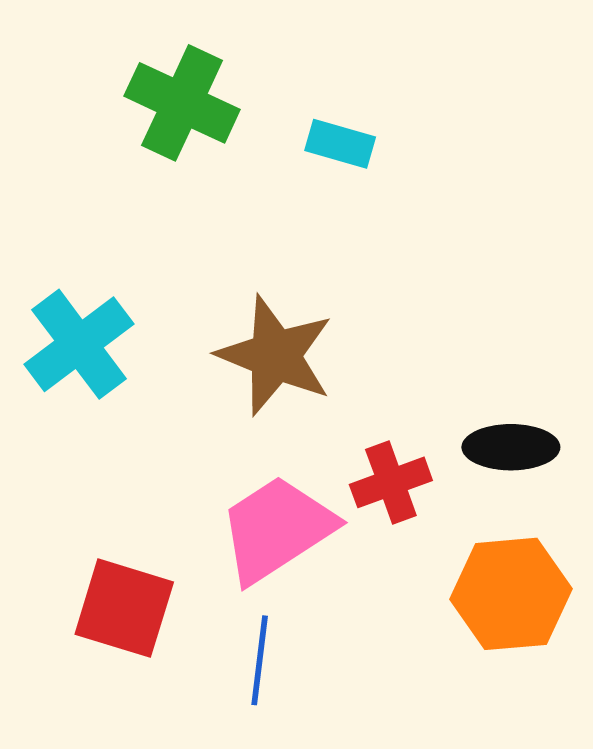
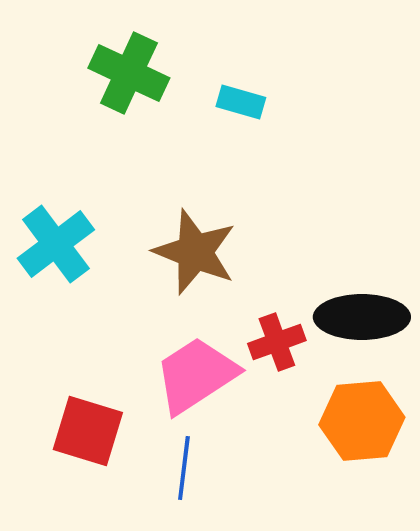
black ellipse: (511, 447) -> (362, 317), size x1.4

